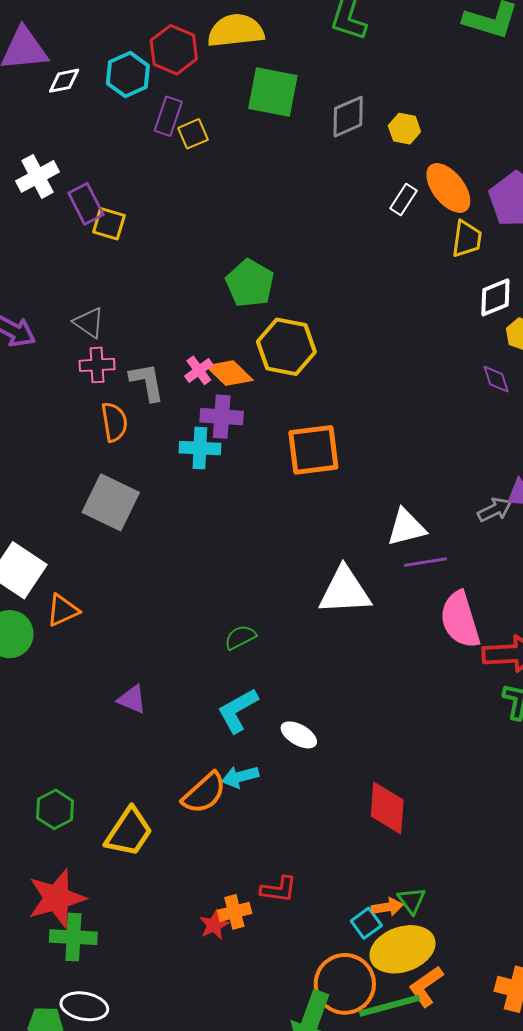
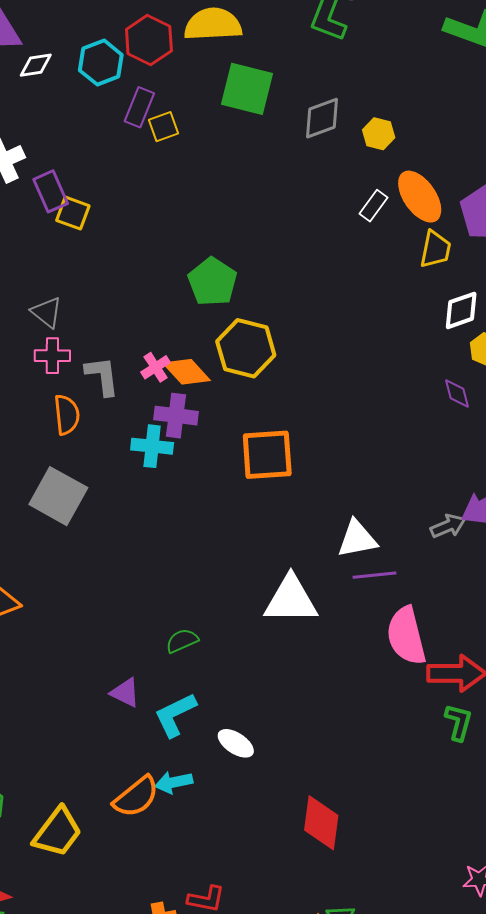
purple triangle: (132, 699) -> (125, 693), moved

